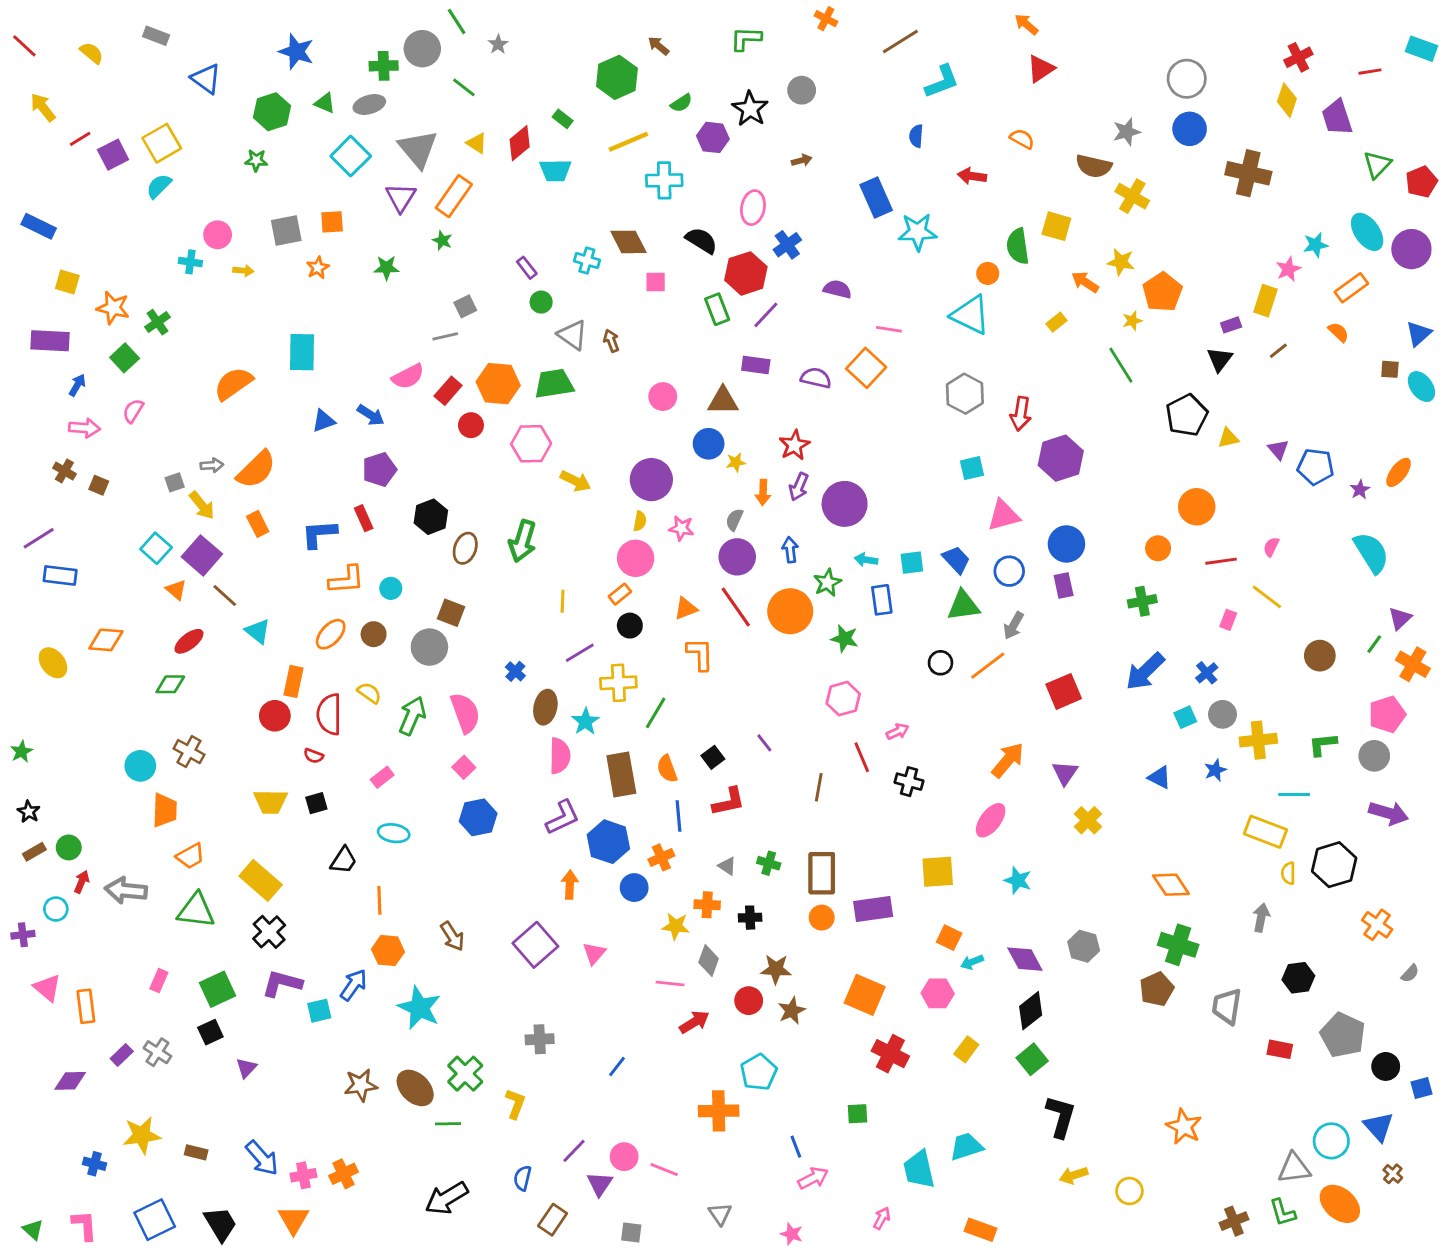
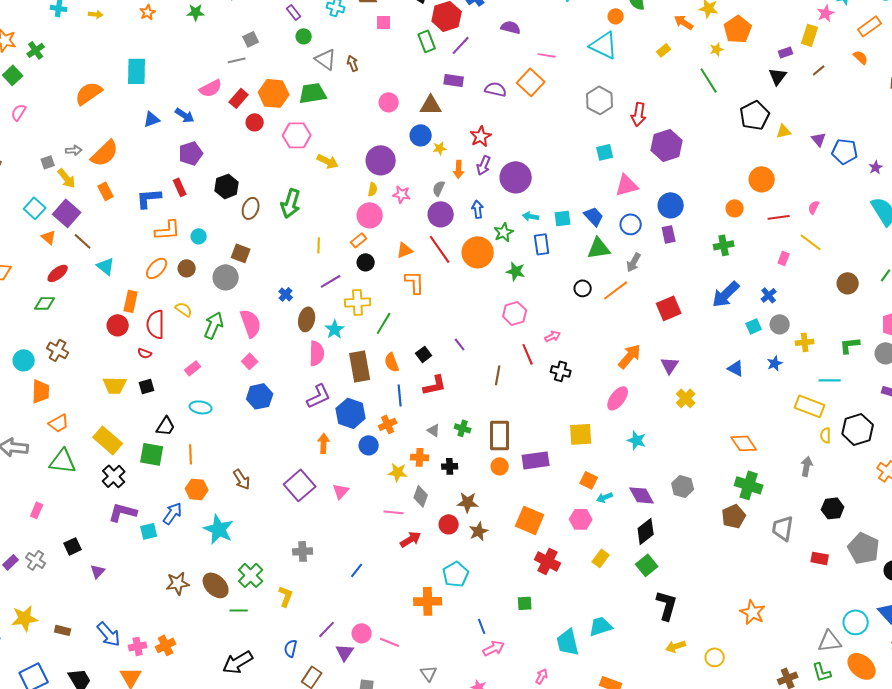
yellow cross: (1258, 740) -> (805, 342), size x0.7
green square: (218, 989) -> (152, 454), moved, turned 35

